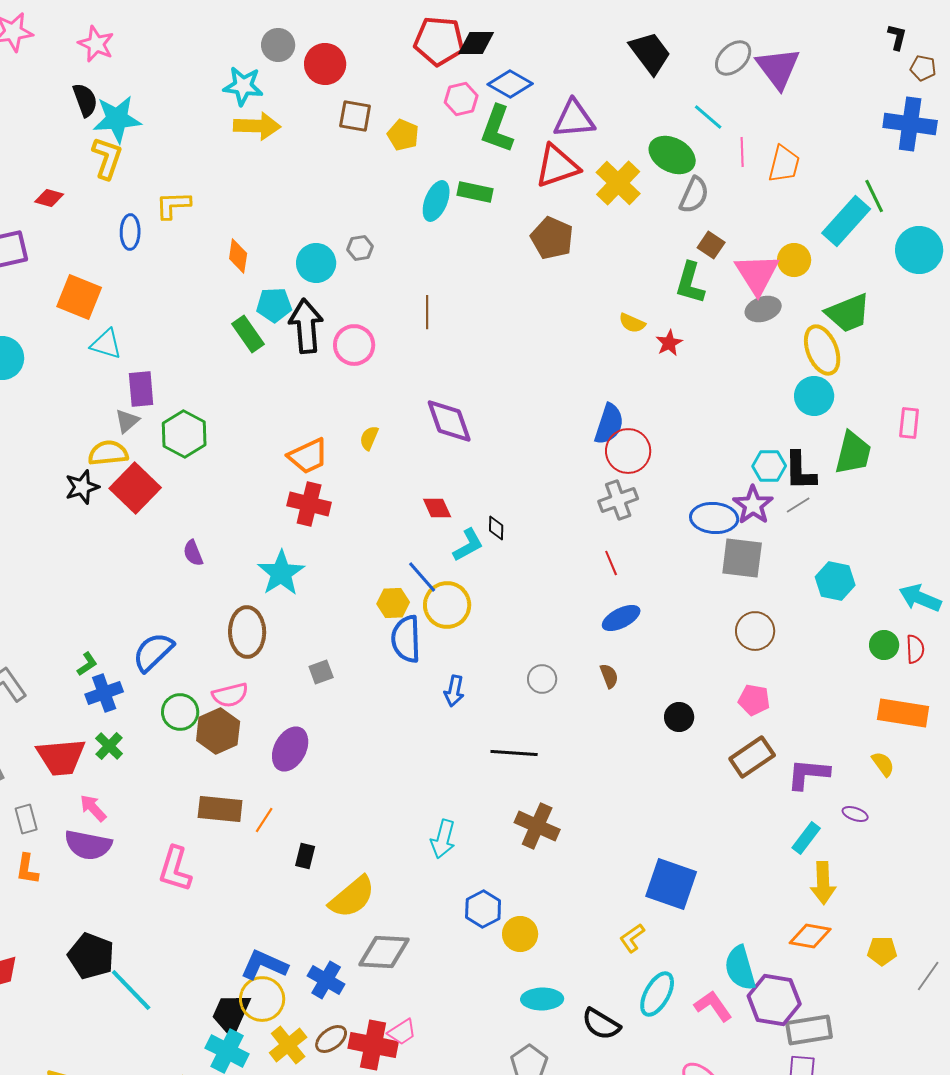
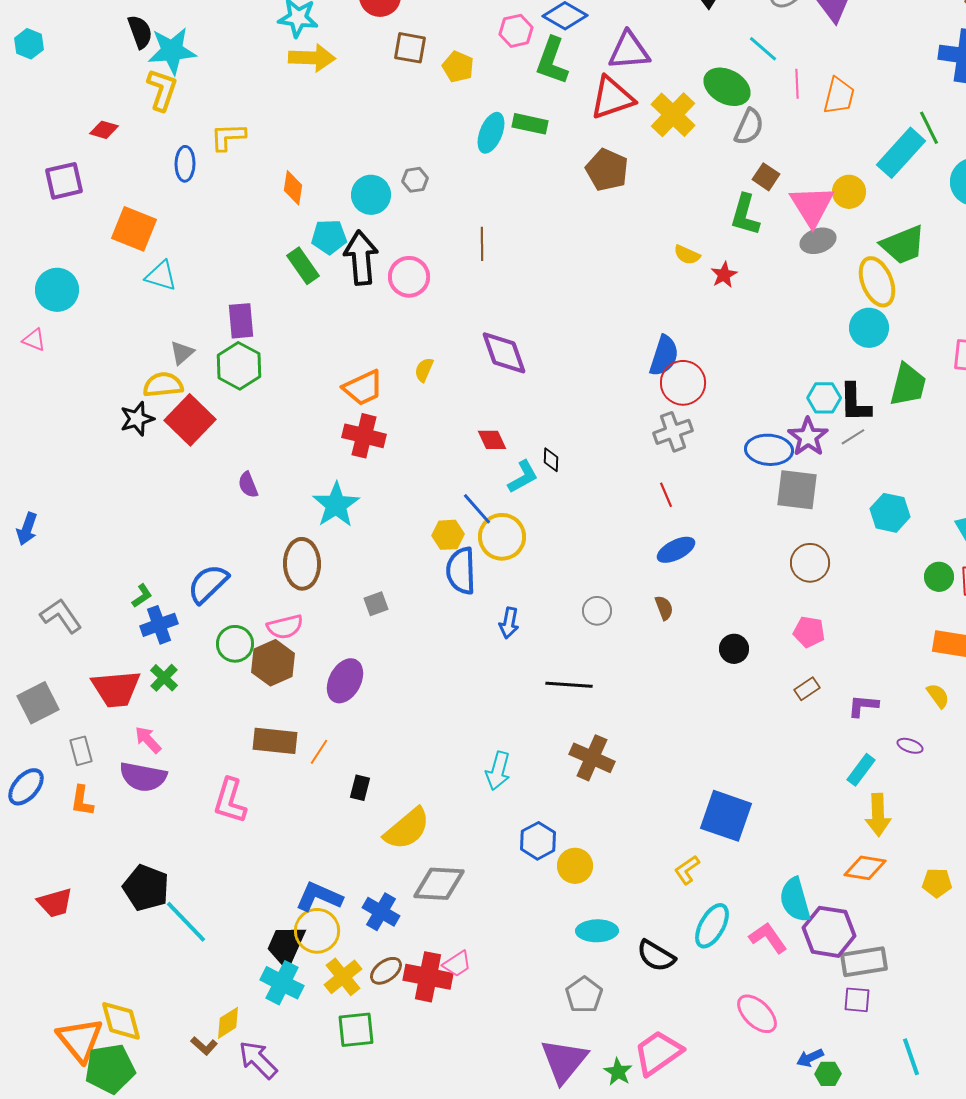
purple rectangle: (141, 389) -> (241, 321), moved
brown rectangle: (752, 757) -> (807, 689), size x0.6
purple L-shape: (808, 774) -> (863, 706), size x0.7

